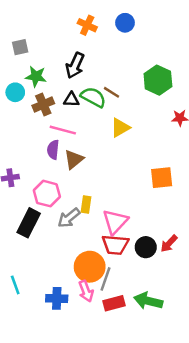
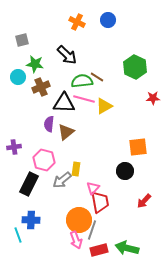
black arrow: (75, 65) -> (67, 55), turned -70
green semicircle: (93, 97) -> (82, 81), turned -35
black triangle: (71, 100) -> (64, 103), moved, size x1.6
pink line: (63, 130) -> (84, 99), moved
pink triangle: (115, 222) -> (93, 188), moved, size x0.6
red trapezoid: (115, 245) -> (100, 202), turned -105
black circle: (146, 247) -> (125, 171), moved
blue cross: (57, 298) -> (31, 220), moved

